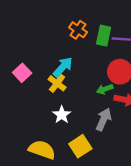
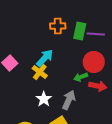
orange cross: (78, 30) -> (58, 26), turned -35
gray arrow: (104, 119) -> (69, 100), moved

